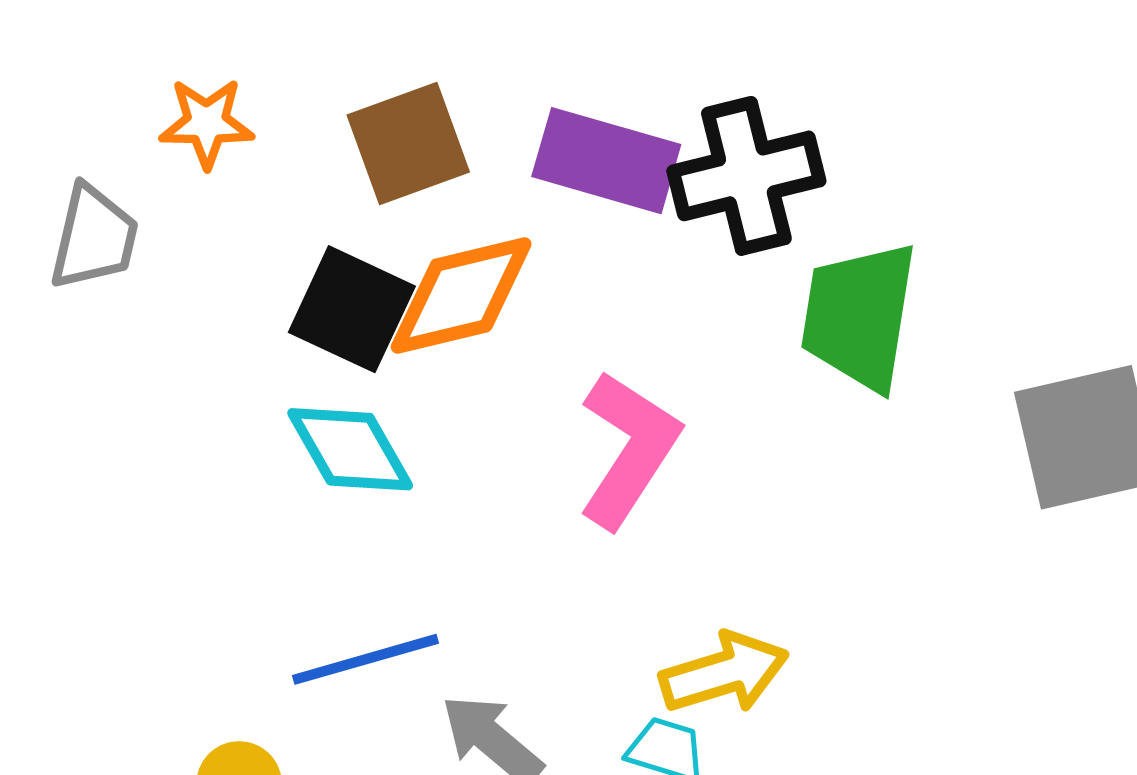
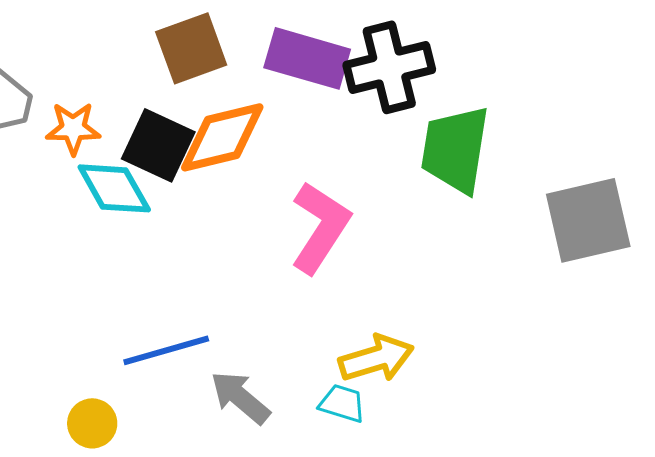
orange star: (207, 123) -> (73, 128), moved
cyan diamond: (350, 449) -> (114, 188), moved

